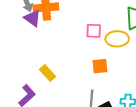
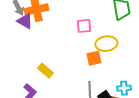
yellow ellipse: (117, 39) -> (106, 44), moved

